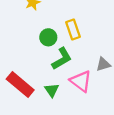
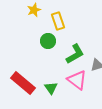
yellow rectangle: (73, 29) -> (58, 21), moved
green L-shape: (62, 59) -> (75, 54), moved

